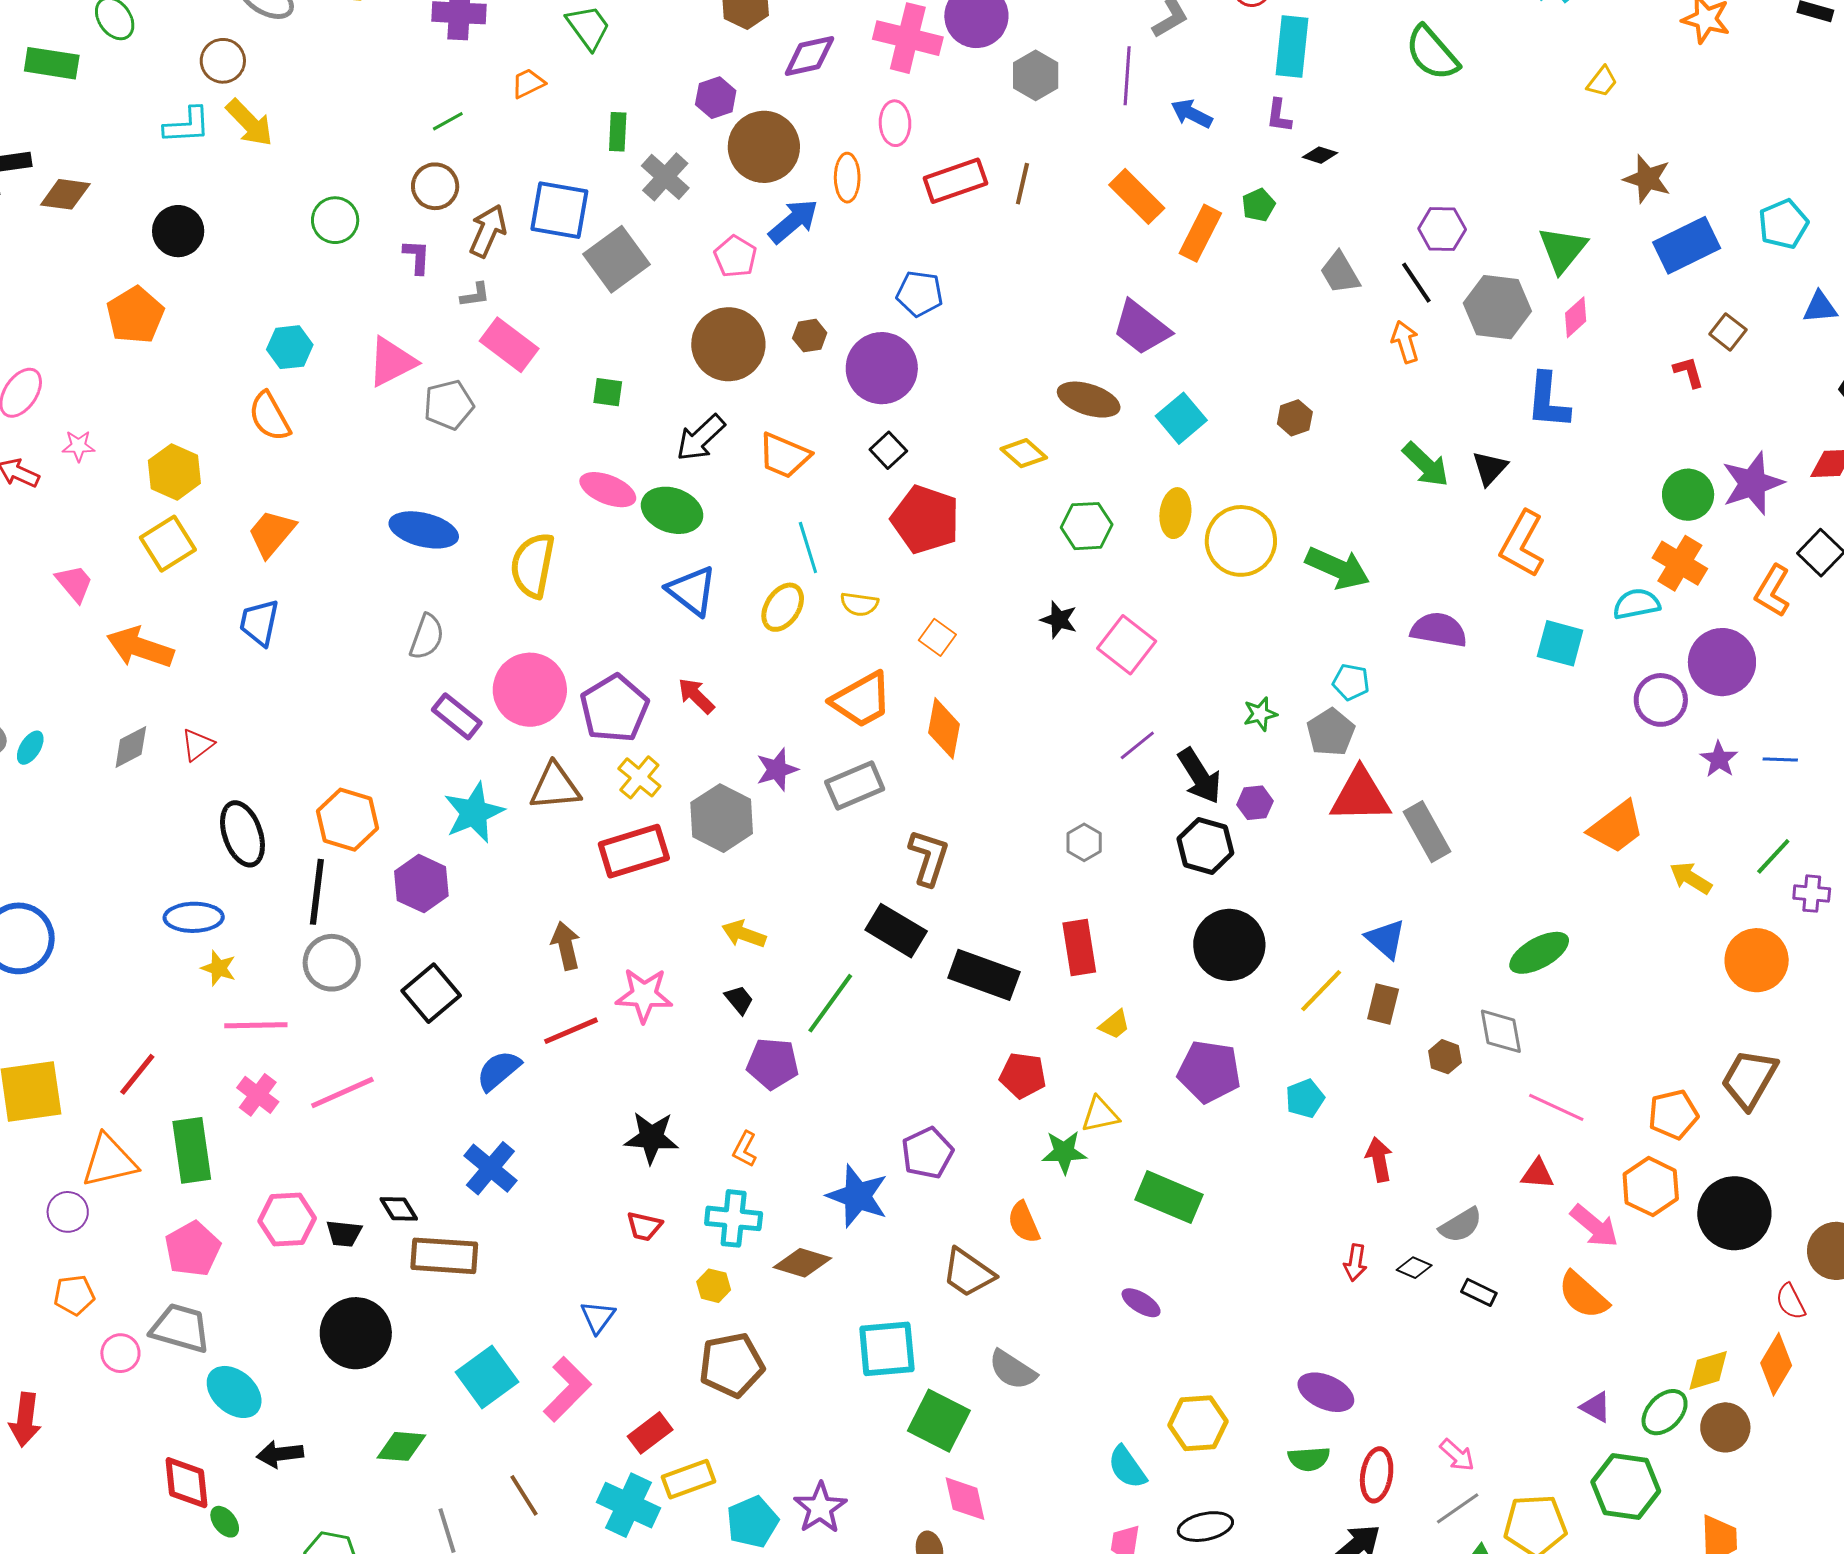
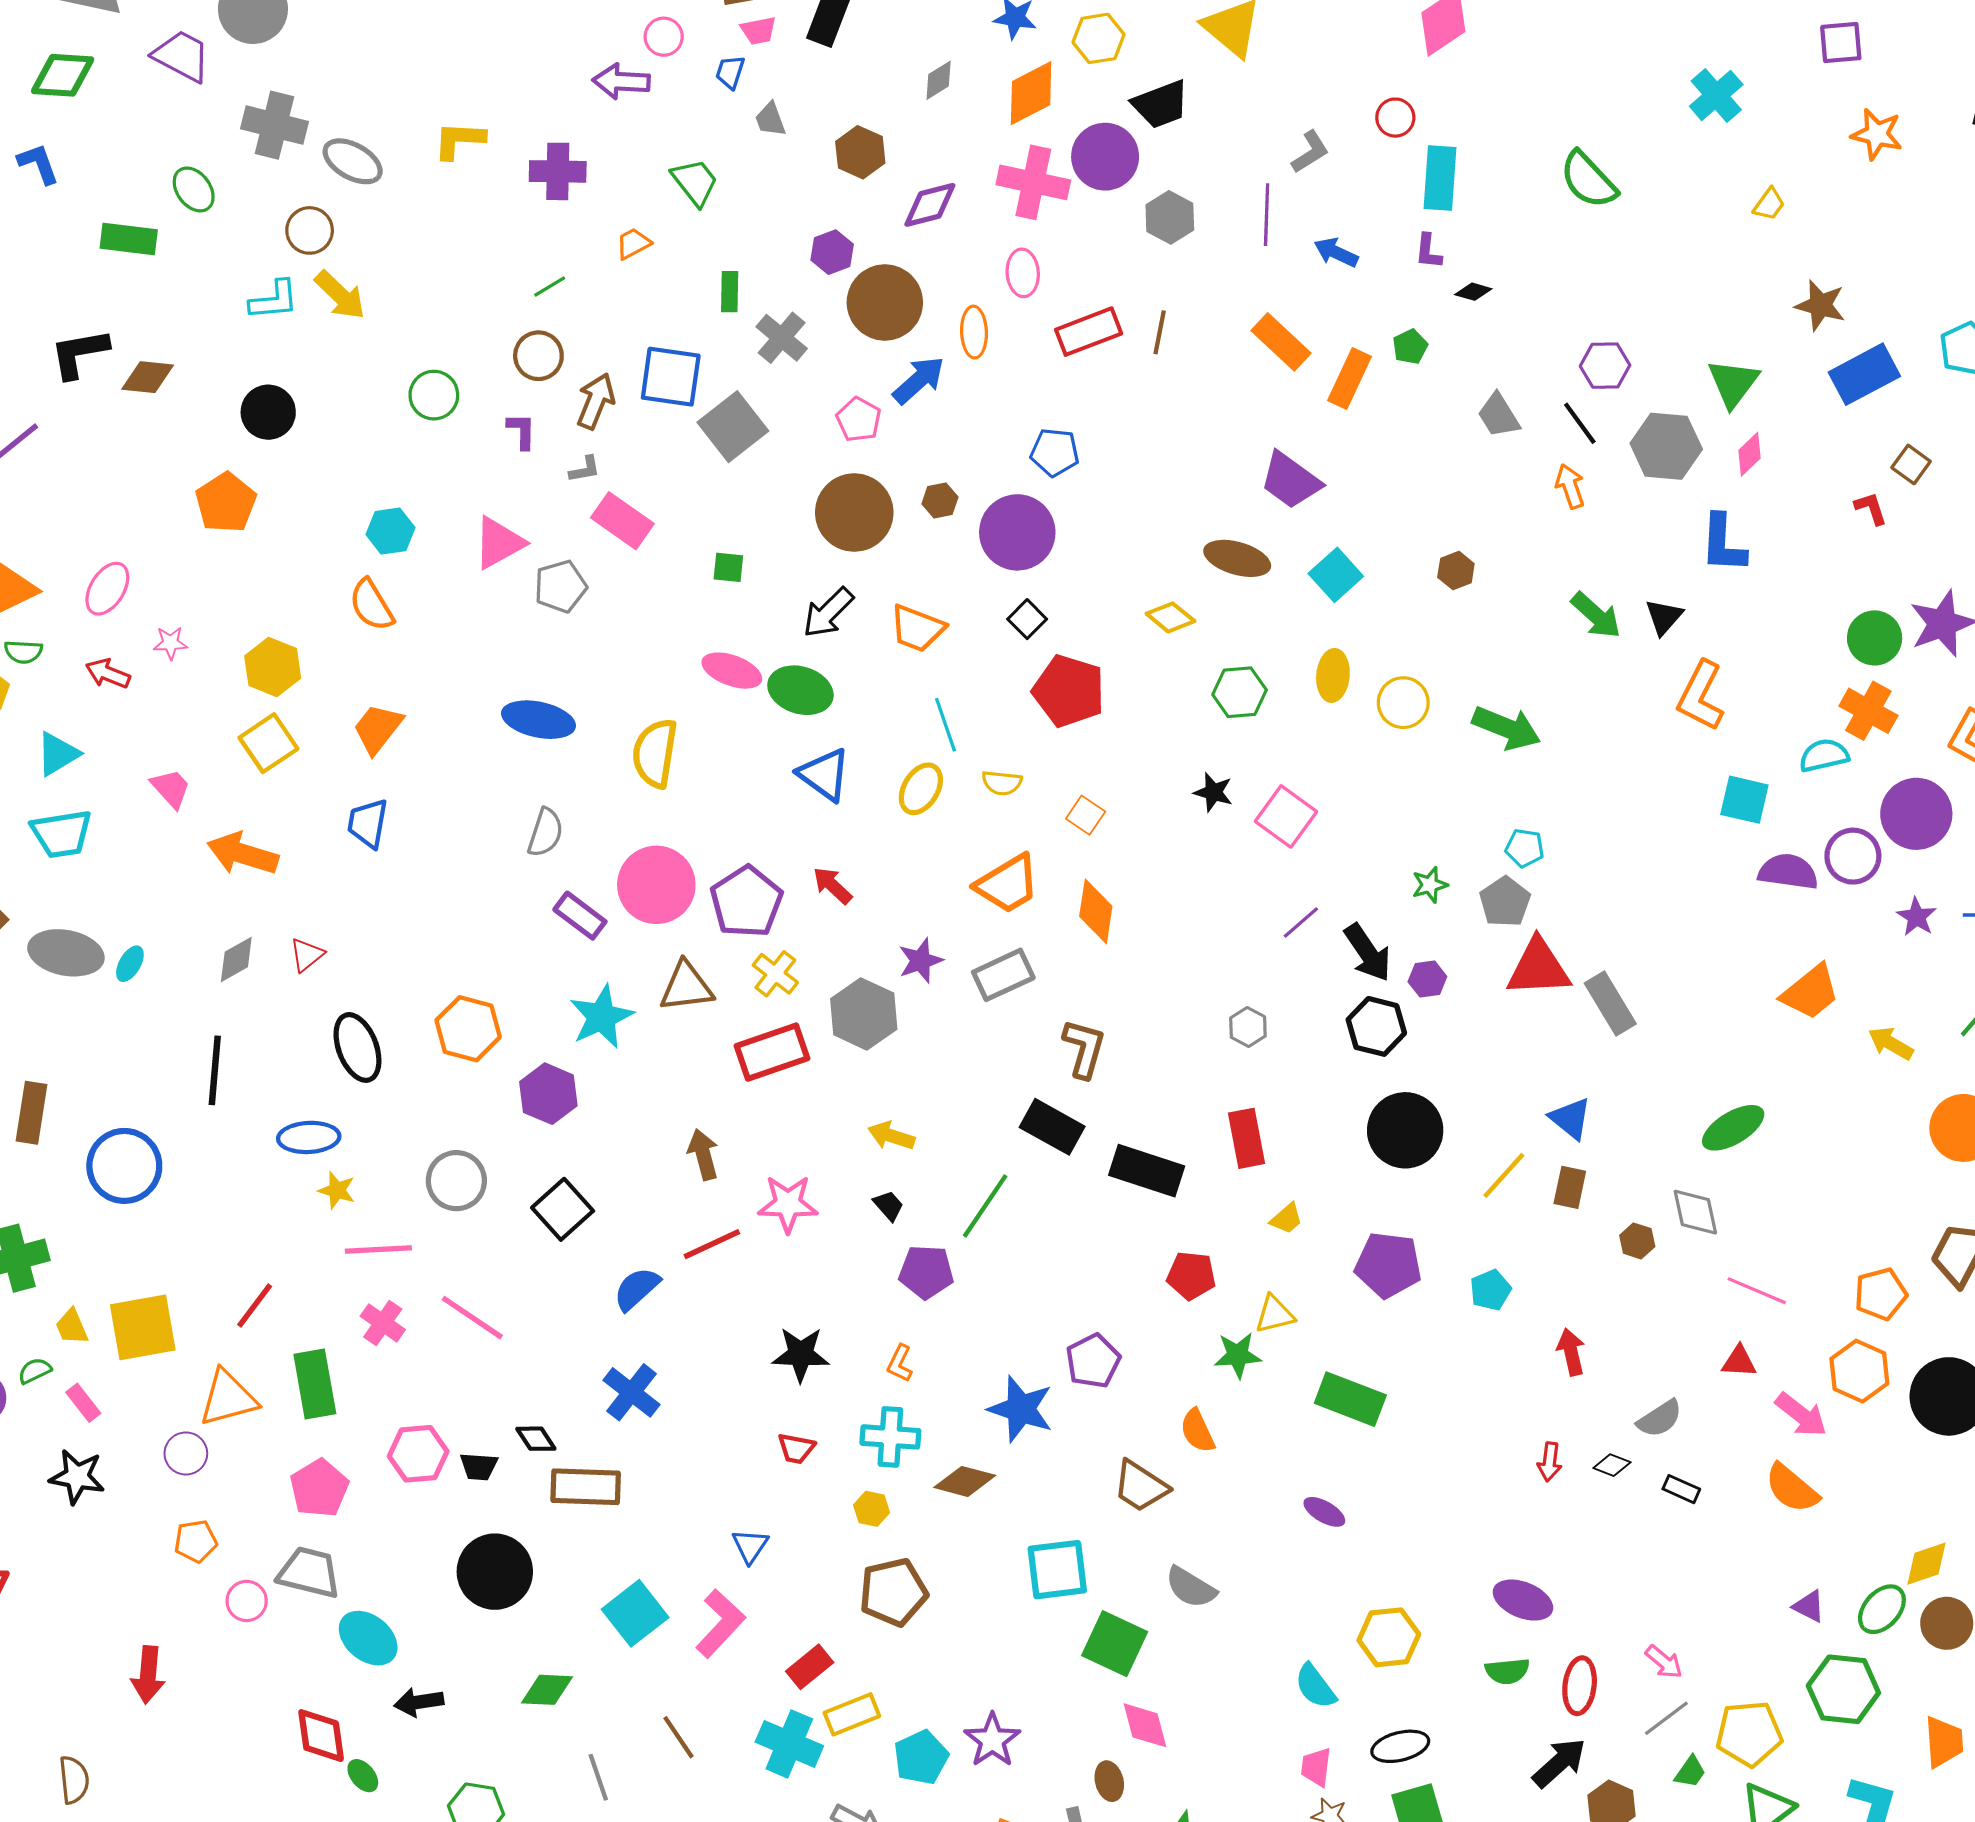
yellow circle: (1241, 541) -> (1403, 703), size x0.7
purple semicircle: (1439, 630) -> (1788, 872), moved
black line: (317, 892) -> (215, 1070), moved
pink line: (342, 1093) -> (472, 1318), turned 60

